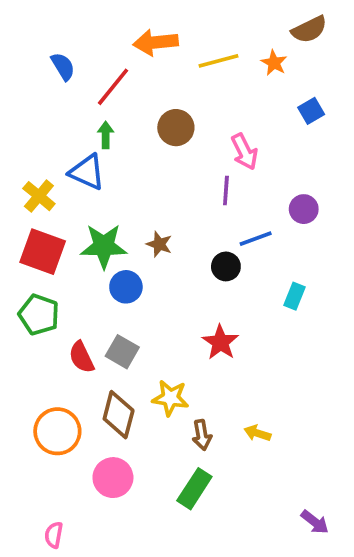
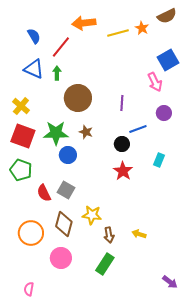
orange star: (274, 63) -> (142, 28), moved
blue square: (311, 111) -> (168, 60), size x1.5
brown circle: (176, 128) -> (78, 98), moved, size x1.4
pink arrow: (244, 152) -> (155, 82), moved
blue triangle: (87, 172) -> (34, 69), moved
red star: (220, 342) -> (123, 171), moved

